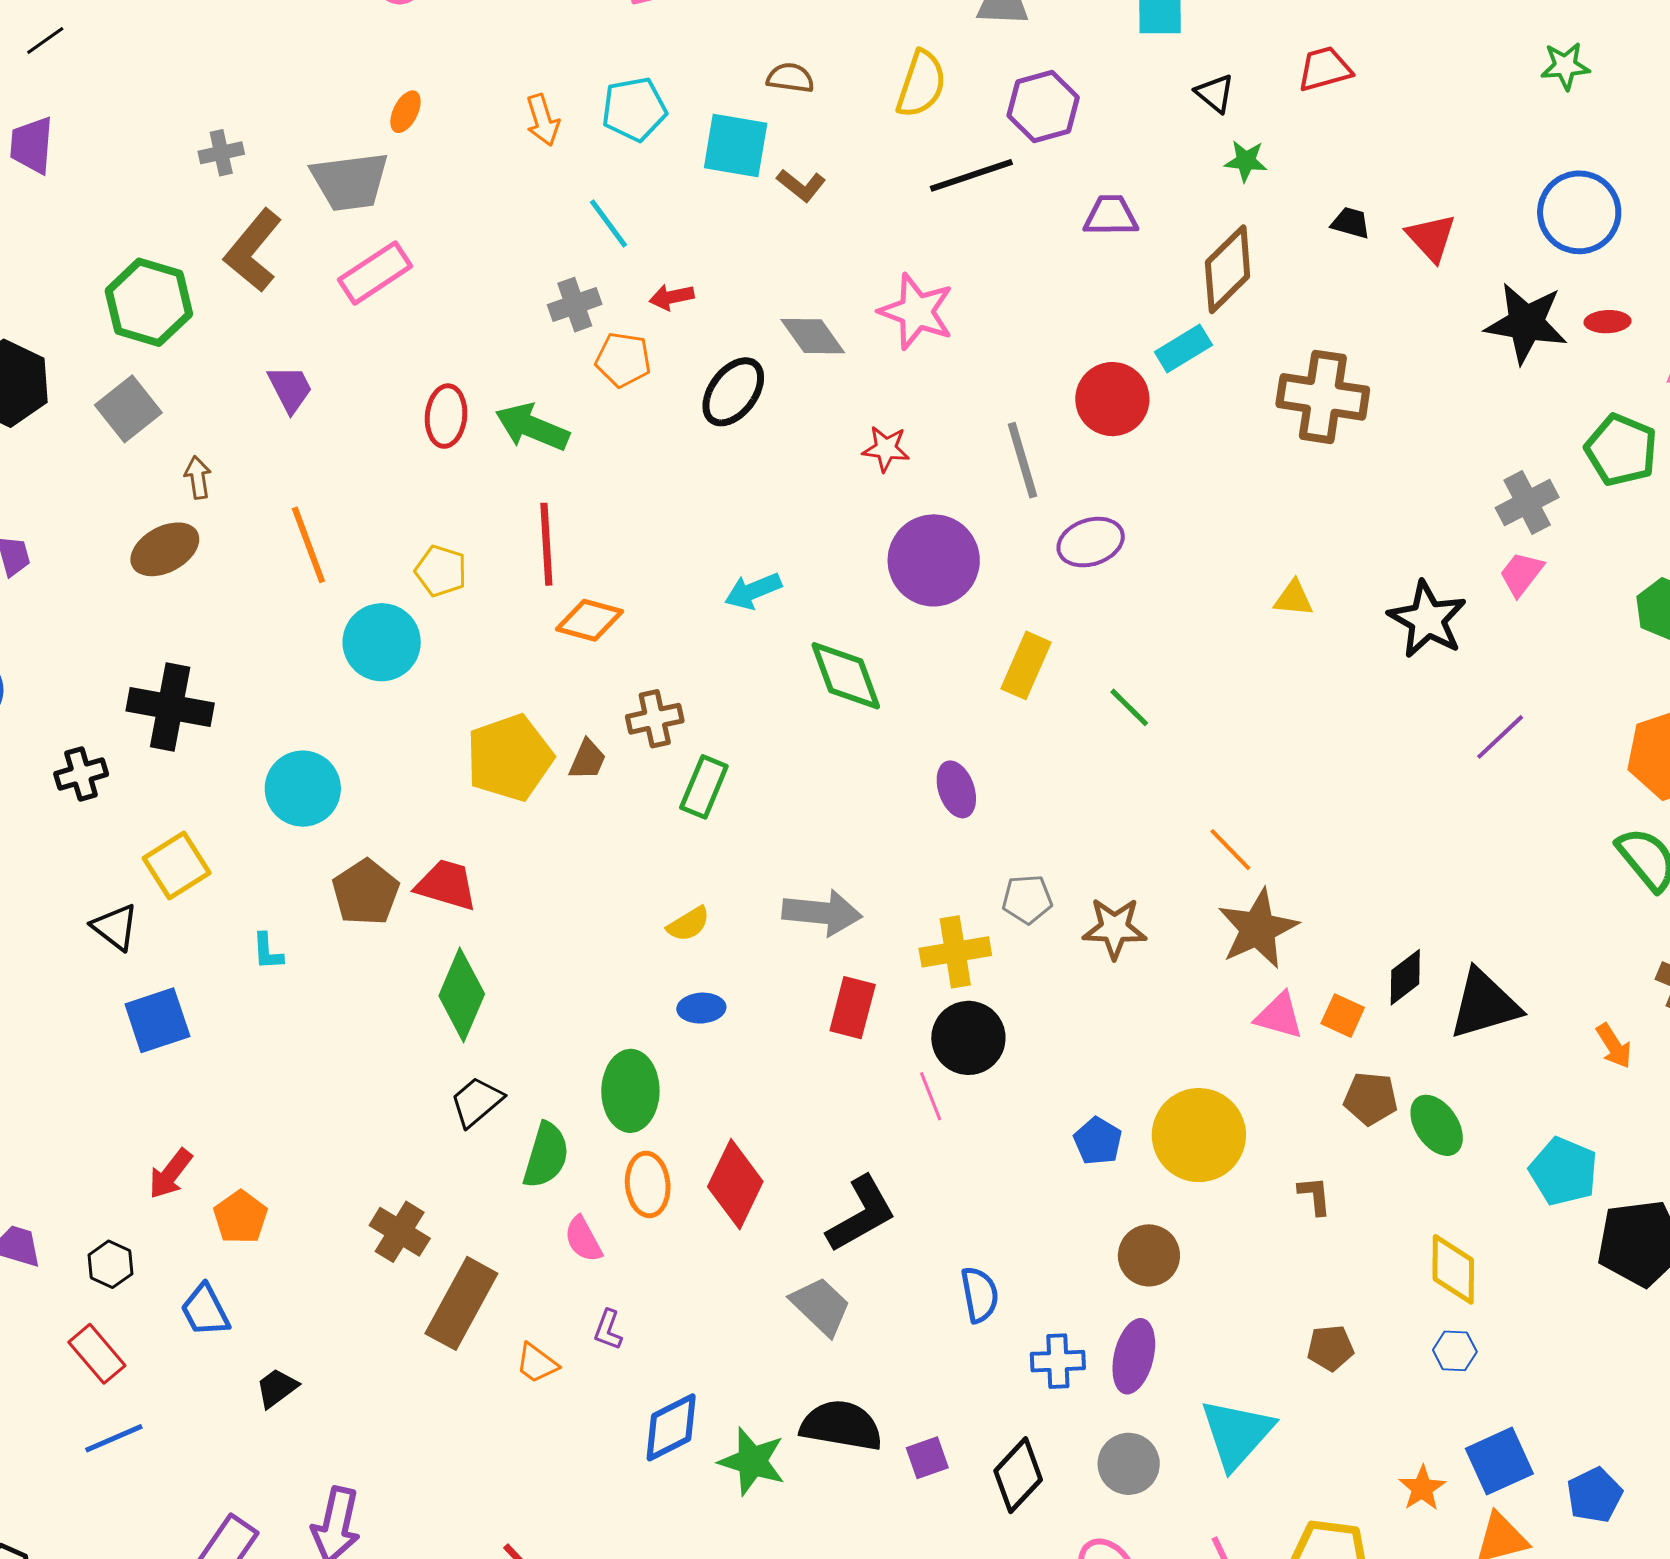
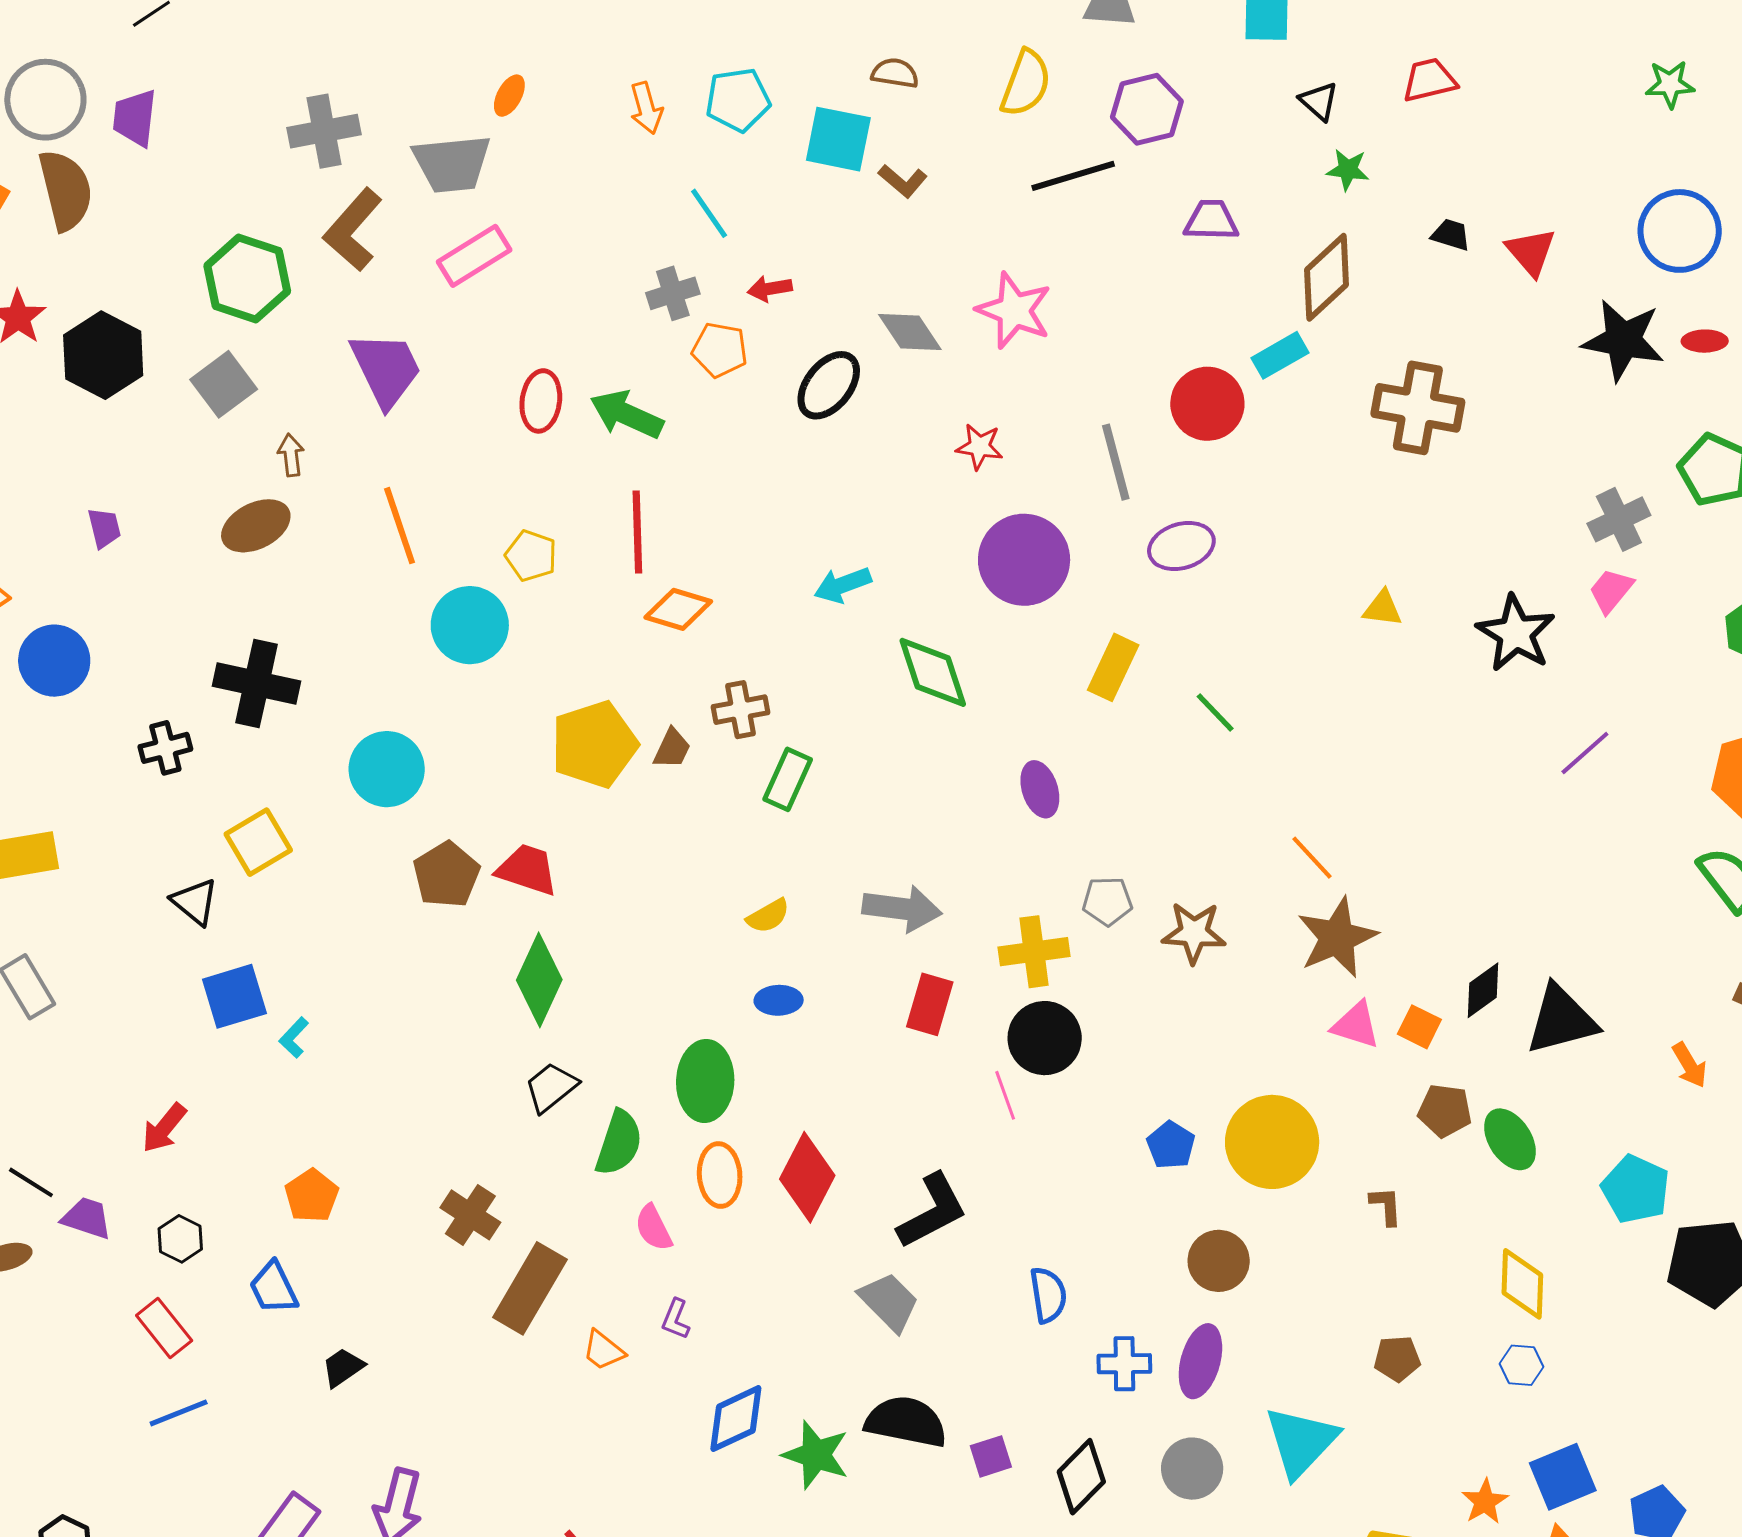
gray cross: (221, 153) -> (324, 131), size x1.6
purple trapezoid: (290, 389) -> (386, 369), size x1.6
cyan L-shape: (267, 951) -> (294, 1038), moved, turned 45
red arrow: (170, 1174) -> (164, 1128), moved

